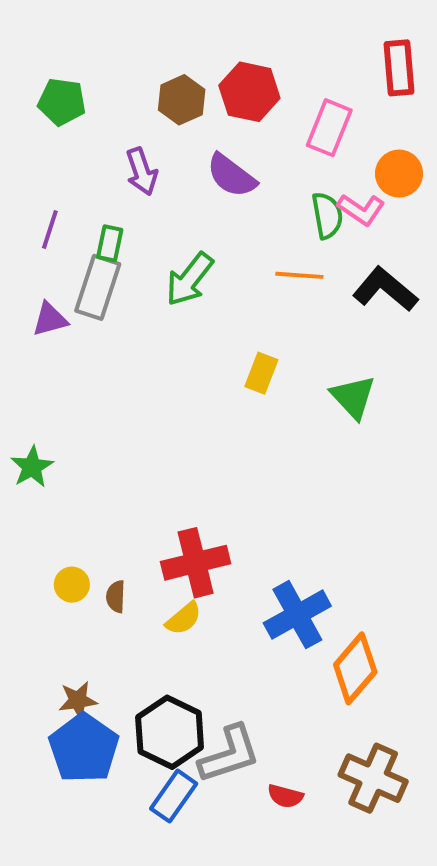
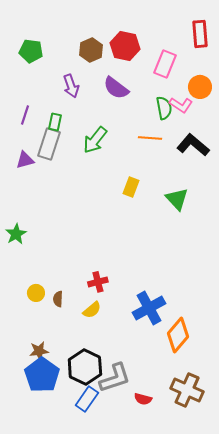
red cross: (196, 563) -> (98, 282), size x0.6

